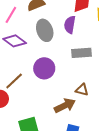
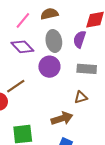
purple circle: (44, 68) -> (49, 67), moved
brown triangle: (82, 90) -> (81, 97), moved, turned -40

